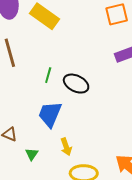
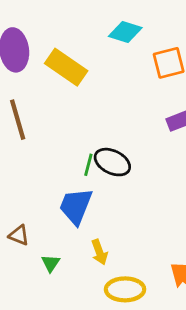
green line: (48, 75) -> (88, 165), moved

